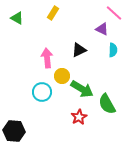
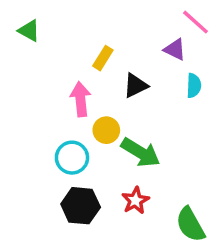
yellow rectangle: (53, 13) -> (103, 58), moved
green semicircle: (107, 104) -> (190, 225), moved
black hexagon: (14, 131) -> (81, 206), moved

